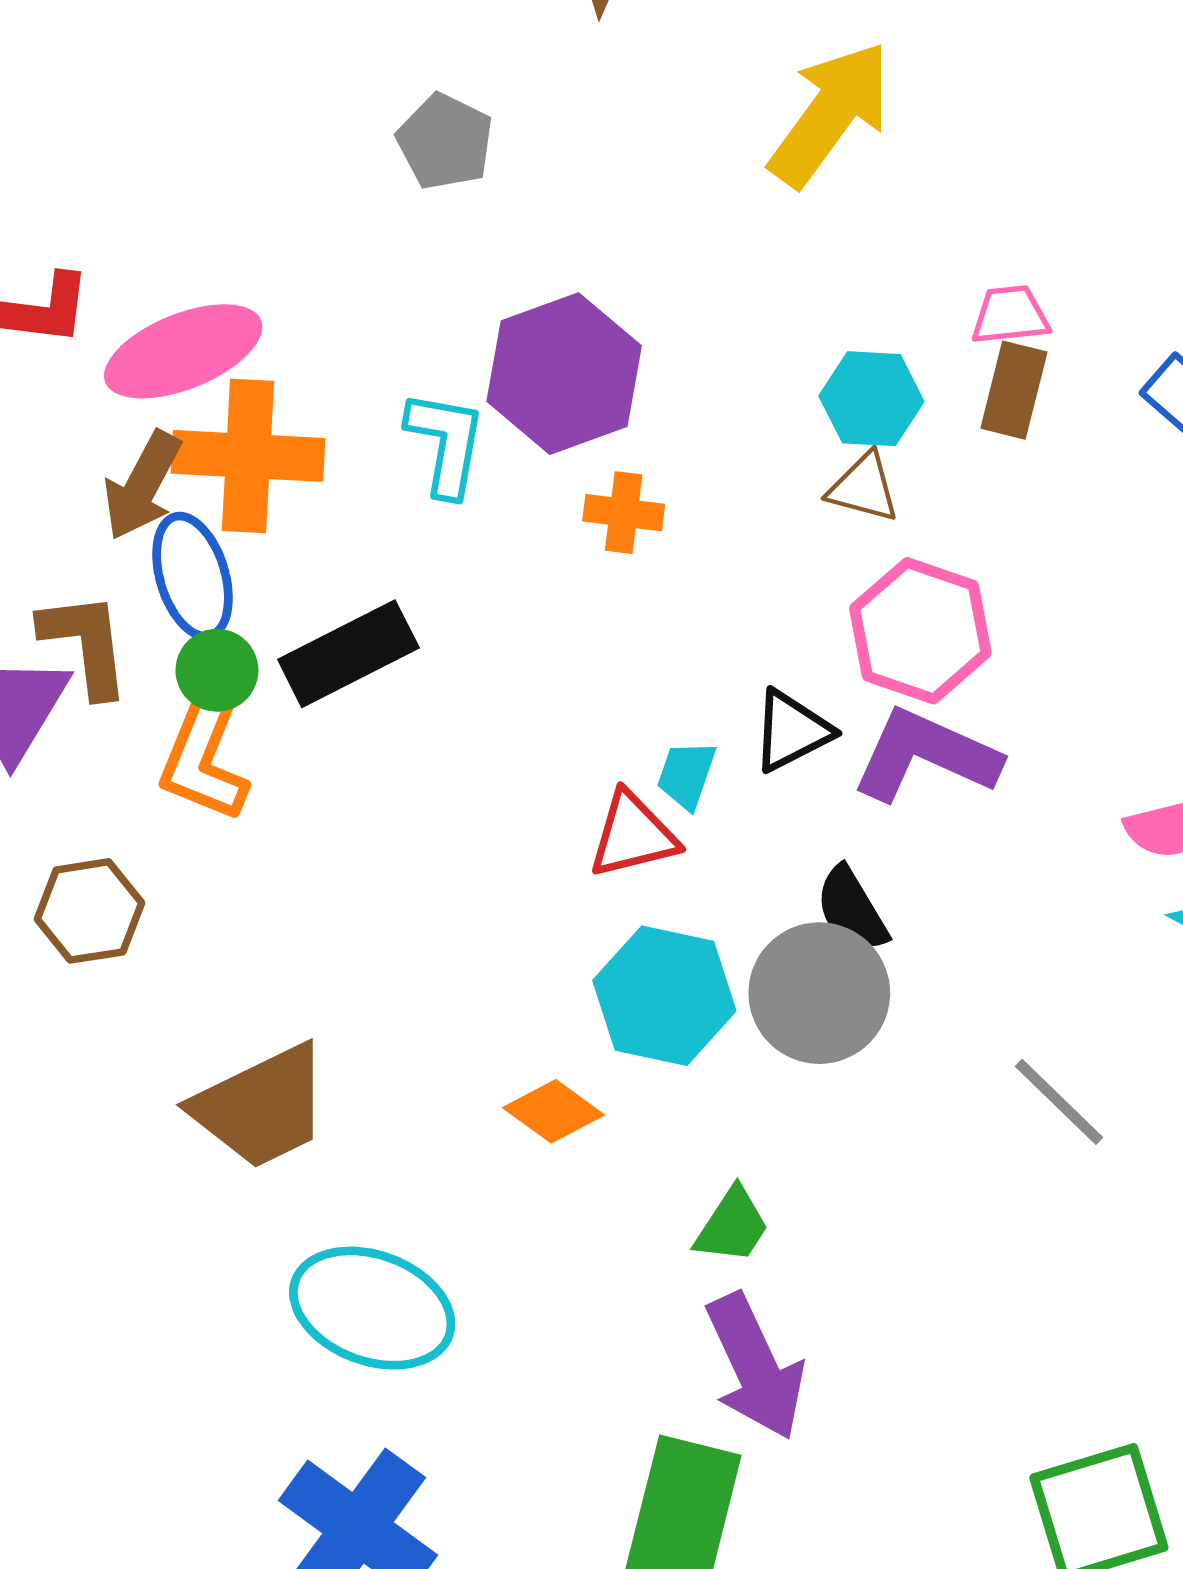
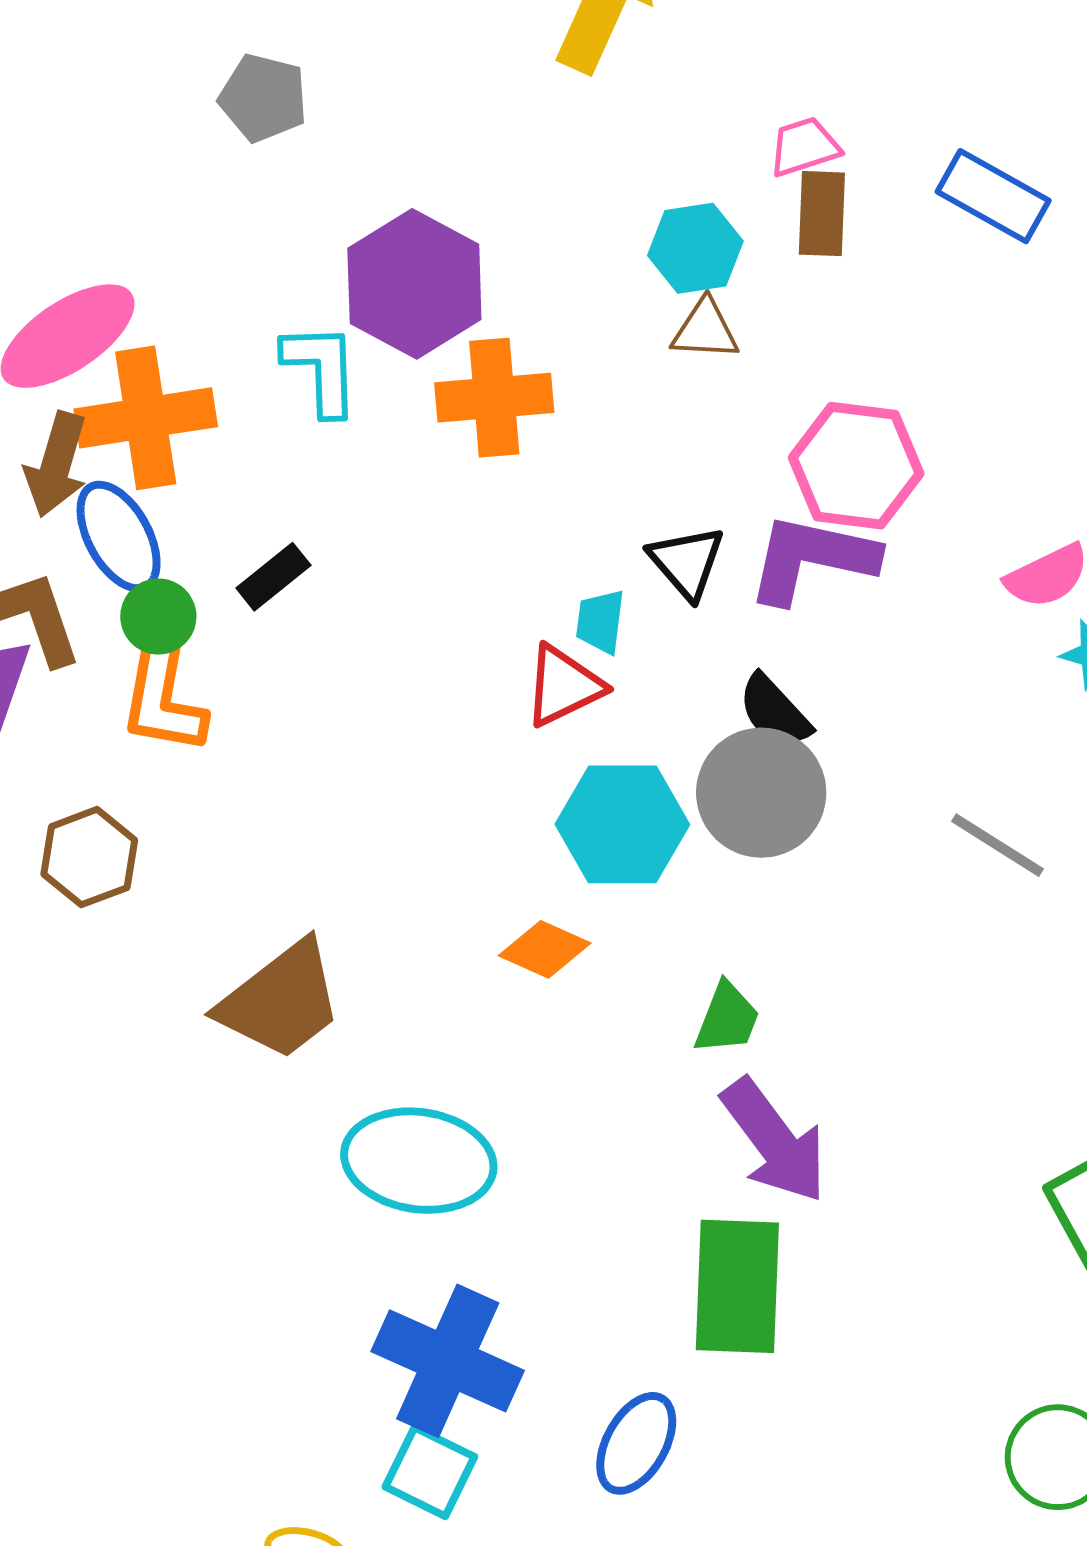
orange cross: (624, 513) -> (494, 398), size x1.6
pink hexagon: (920, 631) -> (856, 466), moved
black rectangle: (348, 654) -> (273, 577), size x0.6
black triangle: (792, 731) -> (687, 562), turned -32

